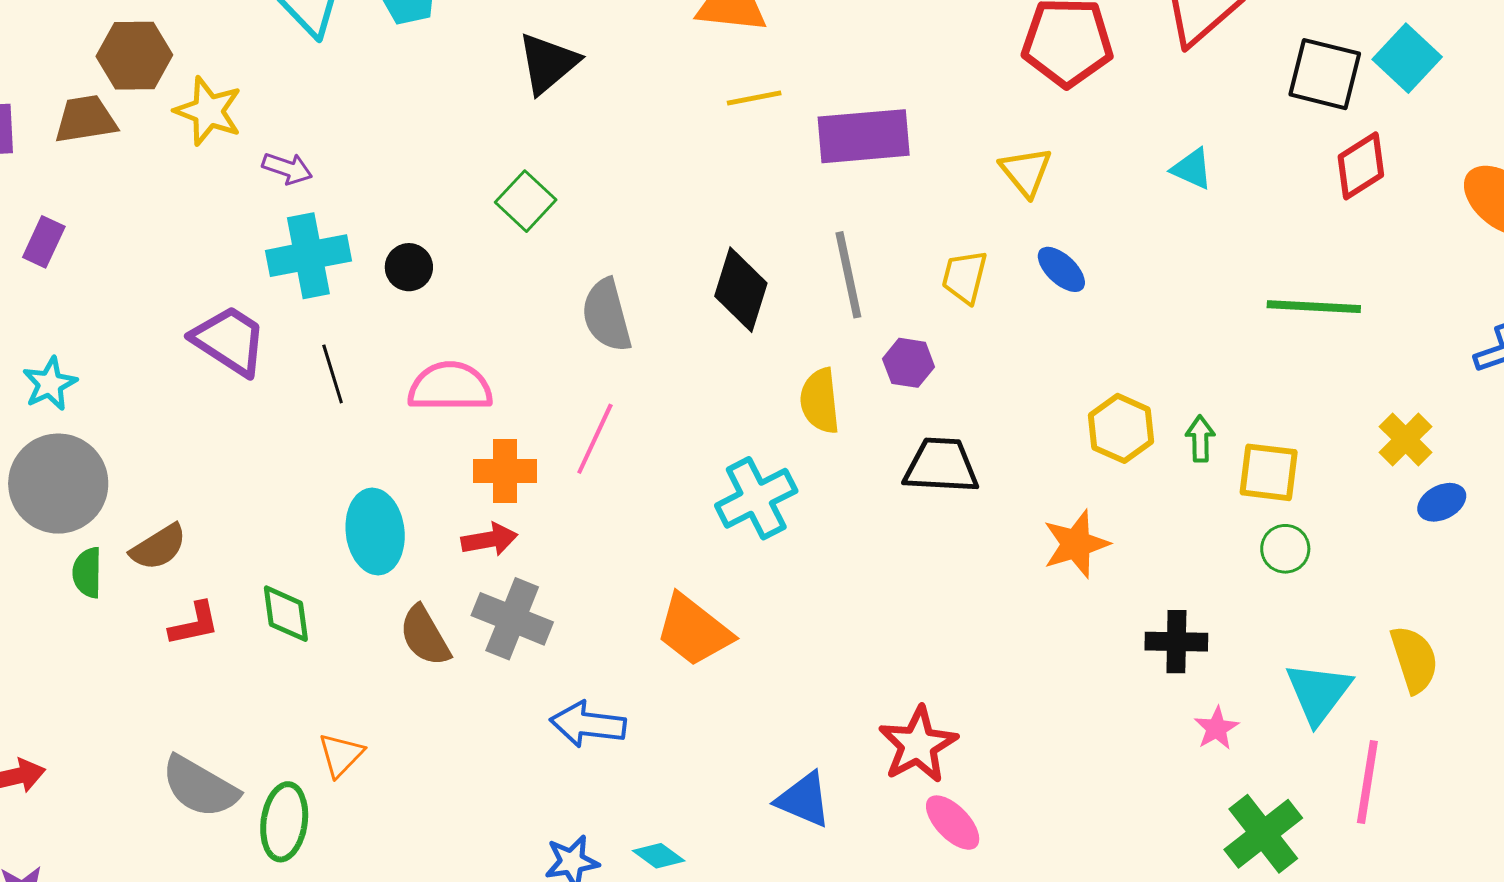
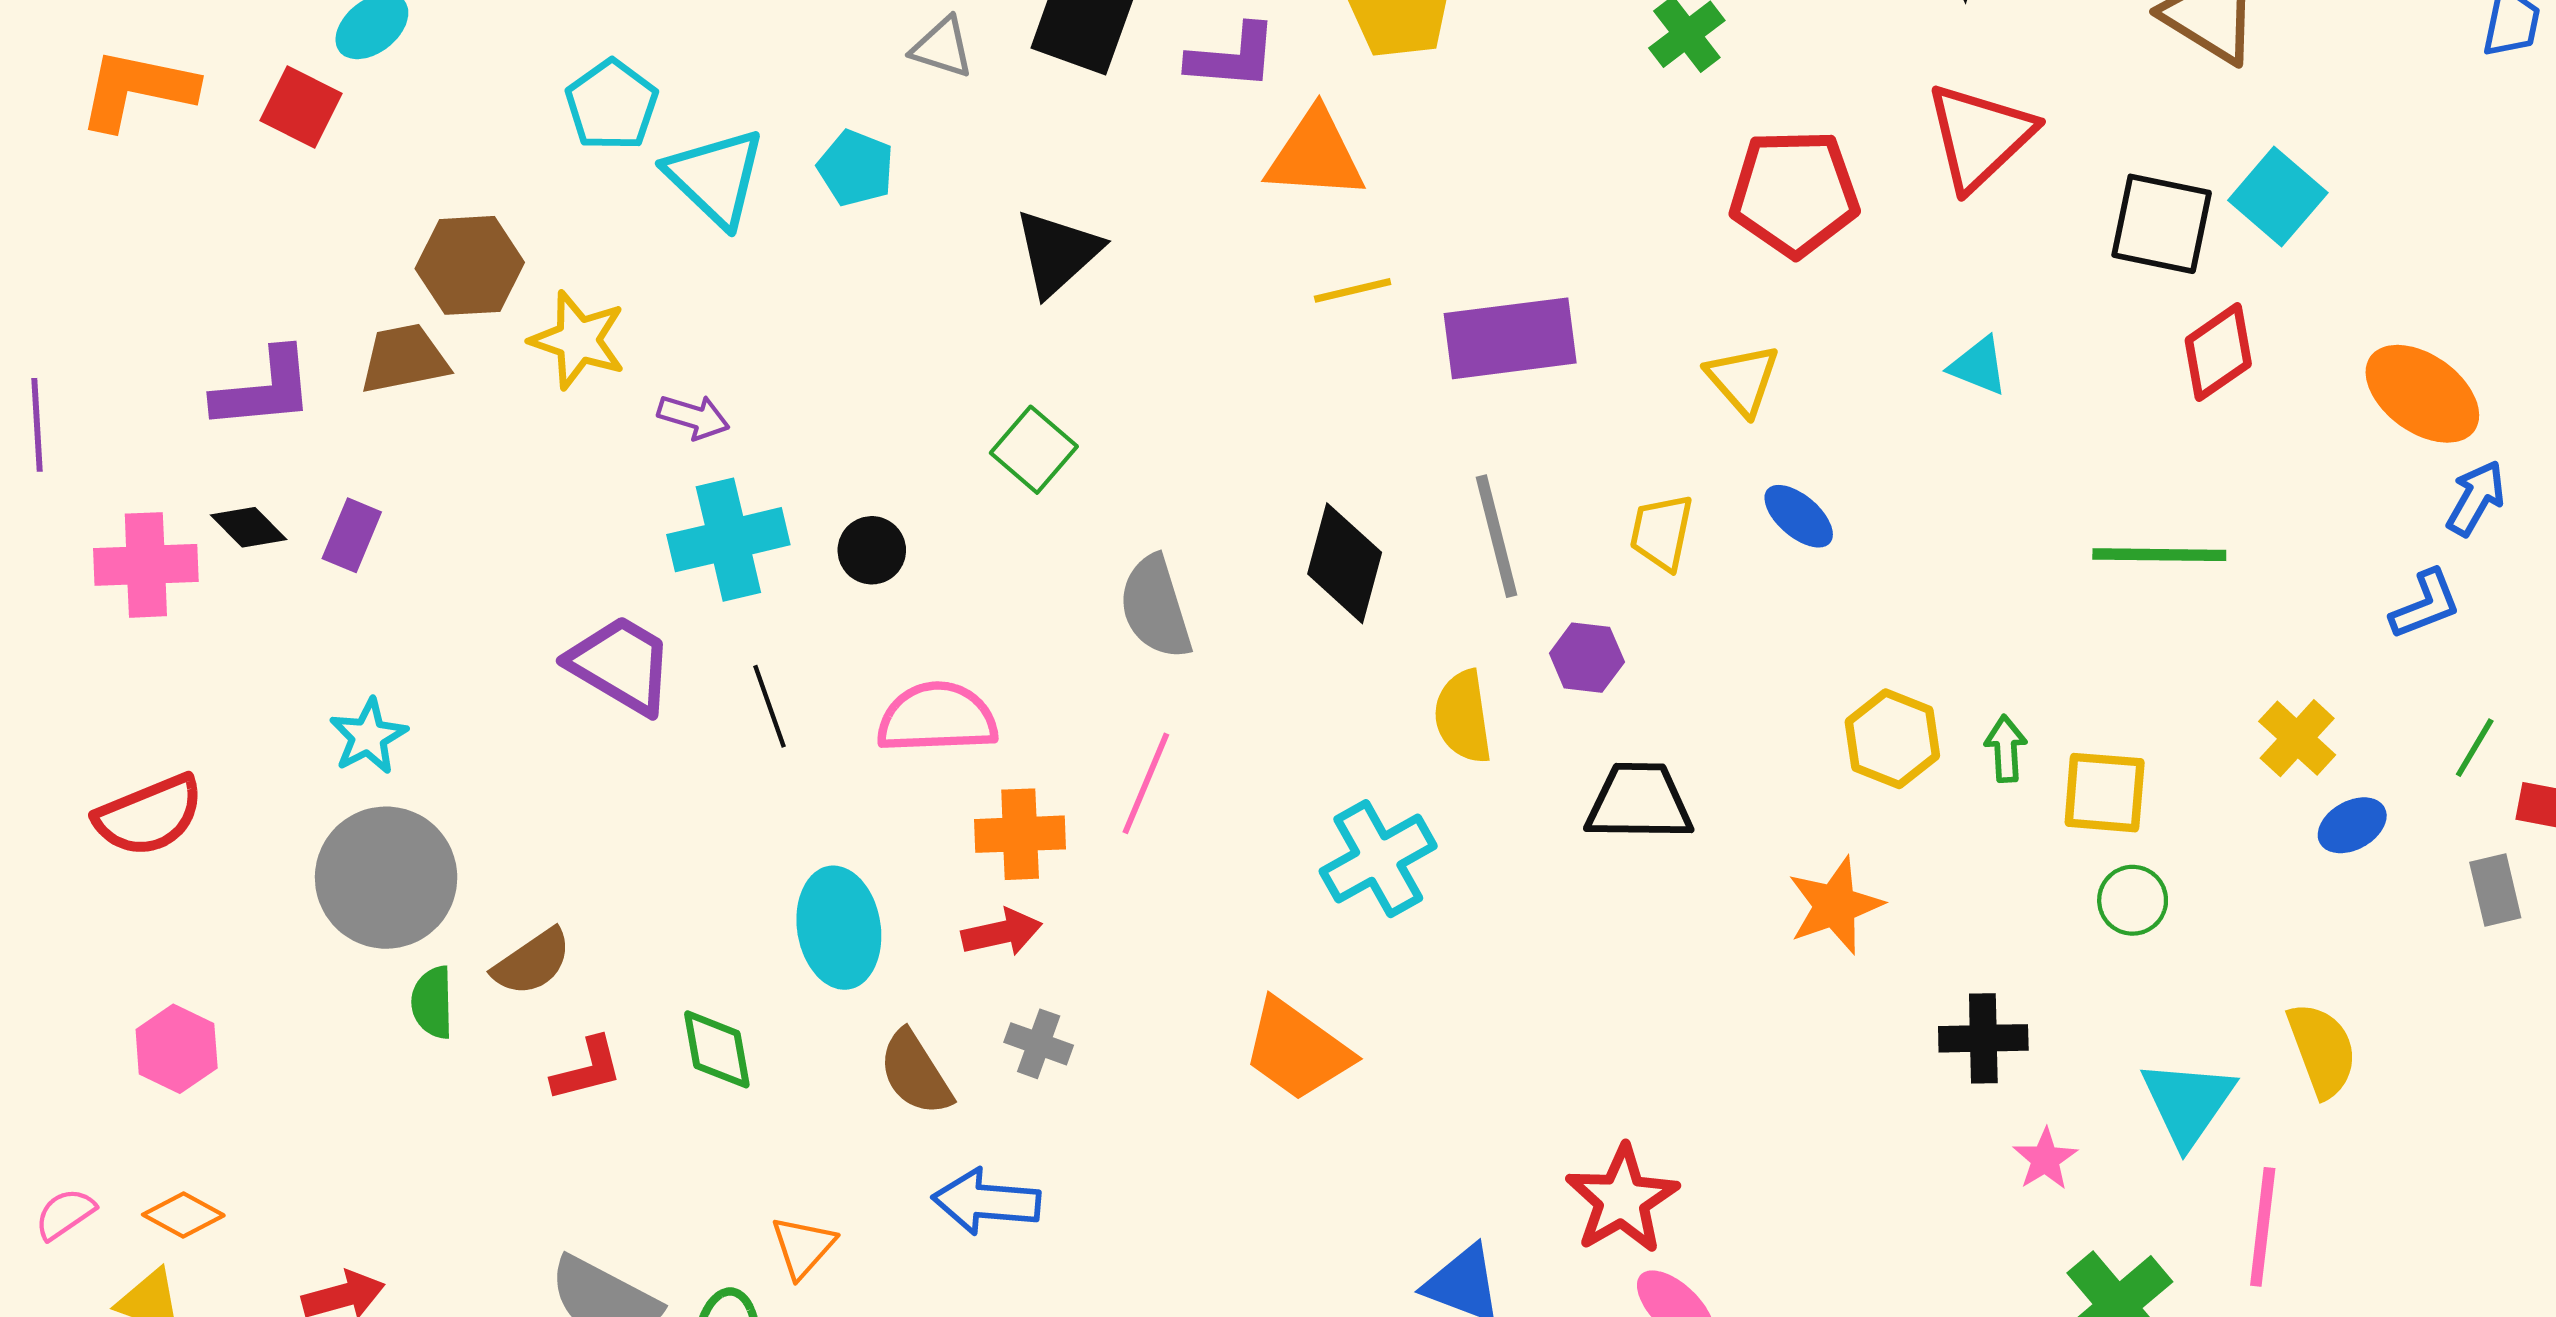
gray cross: (512, 619) -> (1039, 1044), size x0.6
blue arrow: (588, 724) -> (986, 1202), moved

